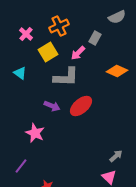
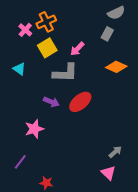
orange cross: (59, 26) -> (46, 22), moved
gray rectangle: (95, 38) -> (107, 34), moved
pink star: (35, 133) -> (34, 129), turned 30

